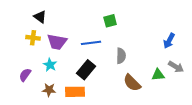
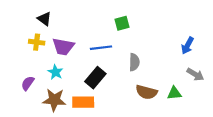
green triangle: (158, 75) -> (174, 93), moved
brown semicircle: (132, 83) -> (146, 92), turned -30
brown star: (49, 90) -> (54, 100), size x1.5

